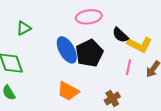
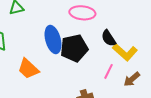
orange trapezoid: (68, 91) -> (28, 69), moved

